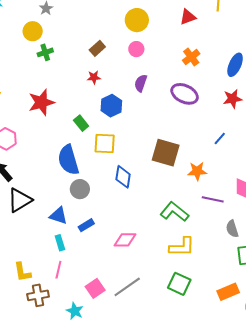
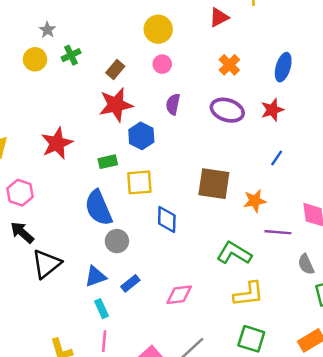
green cross: (45, 52) -> (71, 55), moved
red star: (94, 77) -> (116, 105), size x2.0
red star: (232, 99) -> (272, 110), moved
green rectangle: (81, 123) -> (108, 162), turned -56
blue triangle: (58, 216) -> (95, 276), turned -30

